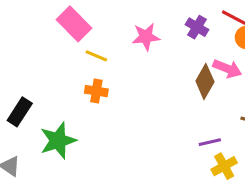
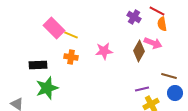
pink rectangle: (74, 24) -> (54, 28), moved
pink star: (146, 37) -> (104, 51), moved
black rectangle: (20, 112) -> (38, 65), moved, turned 54

